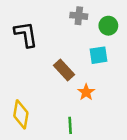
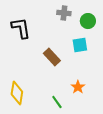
orange star: (86, 92) -> (78, 87), moved
green line: (70, 125) -> (57, 102), turned -32

